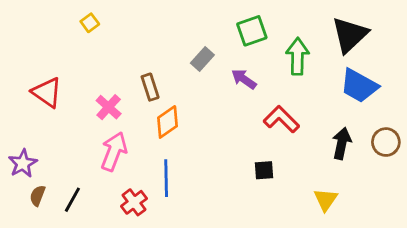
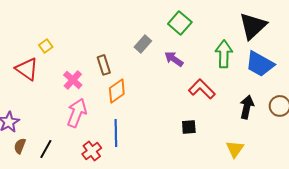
yellow square: (90, 23) -> (46, 46), moved
green square: (252, 31) -> (180, 23), turned -30
green arrow: (297, 56) -> (224, 54), moved

